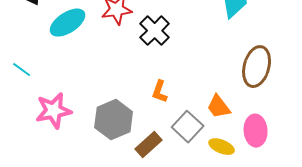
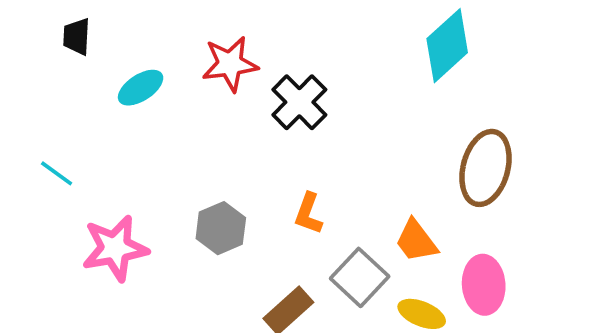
cyan ellipse: (68, 23) -> (141, 88), size x0.7
gray hexagon: (114, 120) -> (221, 228), moved, size x0.7

